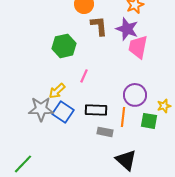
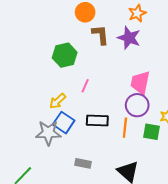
pink trapezoid: (138, 47) -> (140, 83), moved
gray star: (41, 109) -> (48, 133), moved
gray rectangle: (105, 132) -> (83, 163), moved

